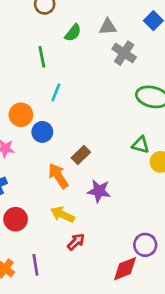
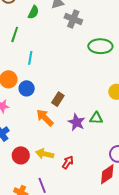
green line: (42, 57) -> (15, 34), turned 42
green triangle: (141, 145) -> (96, 118), moved
purple star: (99, 191) -> (76, 122), turned 30
yellow arrow: (62, 214) -> (45, 154), moved

